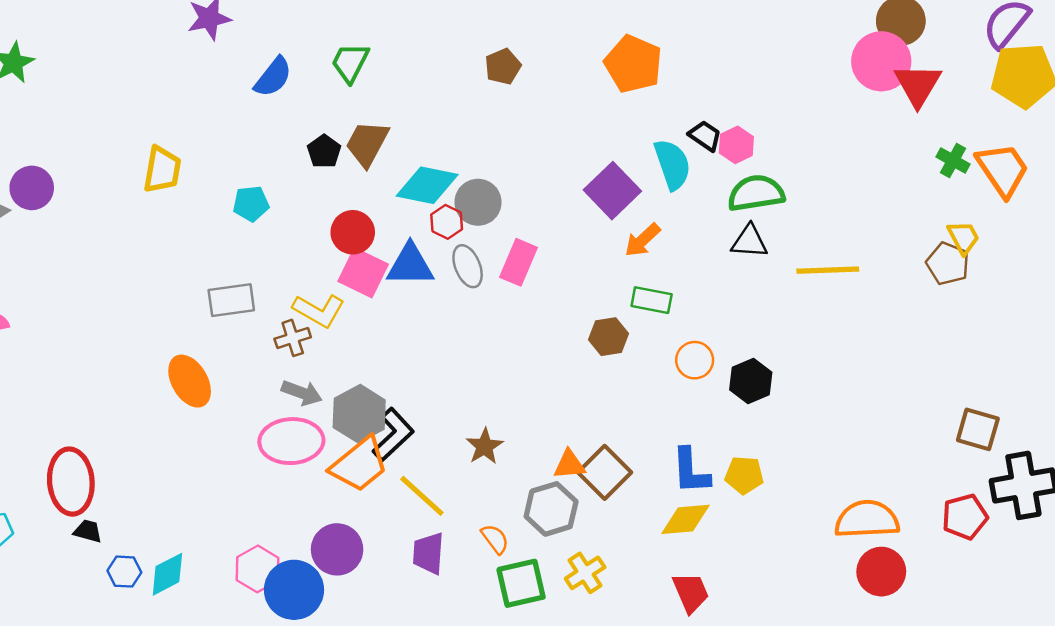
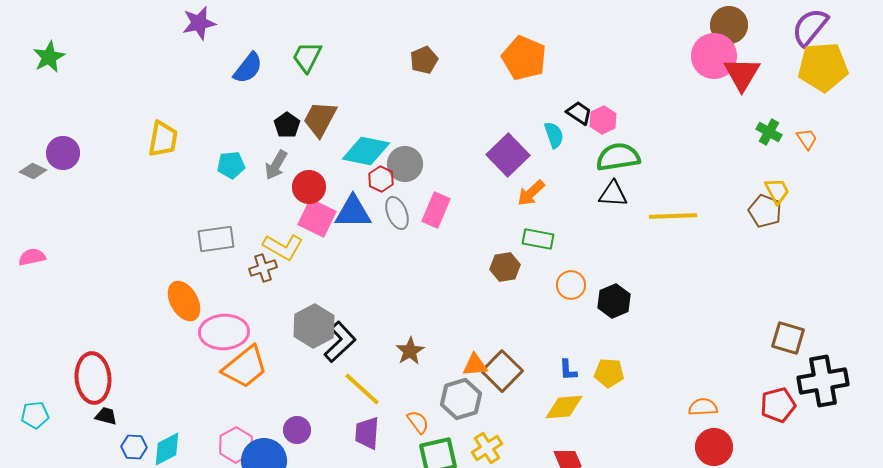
cyan semicircle: (672, 164) -> (554, 135), size x0.7
orange trapezoid: (1003, 170) -> (807, 139), size x0.5
gray arrow: (302, 393) -> (276, 165), moved, turned 100
pink ellipse: (291, 441) -> (224, 332), moved
orange trapezoid: (359, 465) -> (245, 367), moved
blue L-shape: (691, 471) -> (568, 370), size x0.6
orange semicircle: (867, 519) -> (703, 407), size x0.6
purple circle: (337, 549) -> (297, 430), size x0.7

